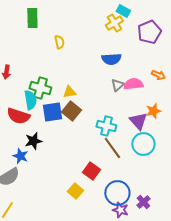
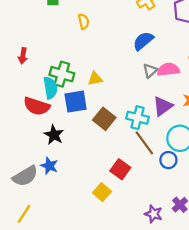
blue semicircle: (111, 59) -> (143, 41), turned 144
brown square: (71, 111) -> (104, 119), moved
purple triangle: (138, 121) -> (163, 106), moved, turned 36
black star: (33, 141) -> (54, 135), turned -30
blue star: (20, 156) -> (49, 166), moved
blue circle: (117, 193) -> (168, 160), moved, size x0.6

